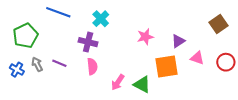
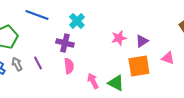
purple triangle: (178, 41) -> (142, 41), moved
purple line: (59, 63) -> (38, 63), turned 40
pink arrow: (118, 82) -> (93, 81), turned 119

